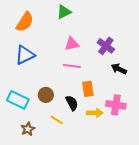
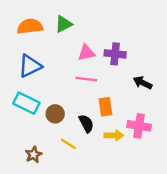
green triangle: (64, 12) -> (64, 24), moved
orange semicircle: (25, 22) -> (30, 26), turned -130
purple cross: (106, 46) -> (115, 54), moved, turned -30
cyan rectangle: (18, 100) -> (26, 103), moved

